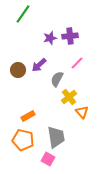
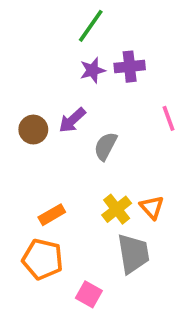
green line: (23, 14) -> (91, 26), moved
pink line: (77, 63) -> (169, 118), moved, turned -64
yellow cross: (69, 97) -> (117, 209), moved
gray trapezoid: (56, 137) -> (133, 254), moved

